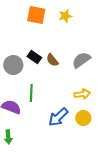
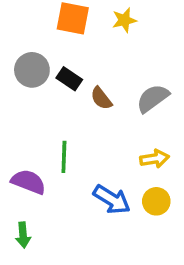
black rectangle: (34, 57) -> (69, 79), moved
gray circle: (13, 65) -> (32, 70), moved
blue arrow: (58, 117) -> (112, 200), turned -105

